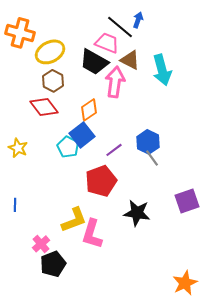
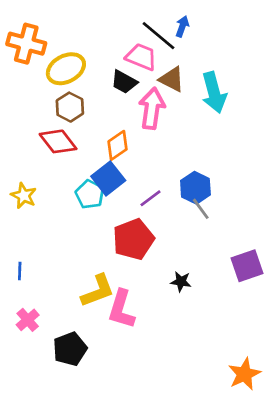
black trapezoid: (94, 62) -> (124, 82), size x0.7
black star: (137, 213) -> (181, 282), size x0.6
pink cross: (41, 244) -> (28, 320), moved

